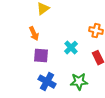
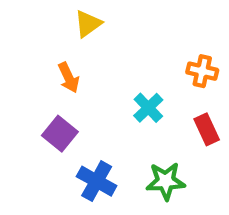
purple square: (41, 56) -> (60, 134), moved, turned 35

